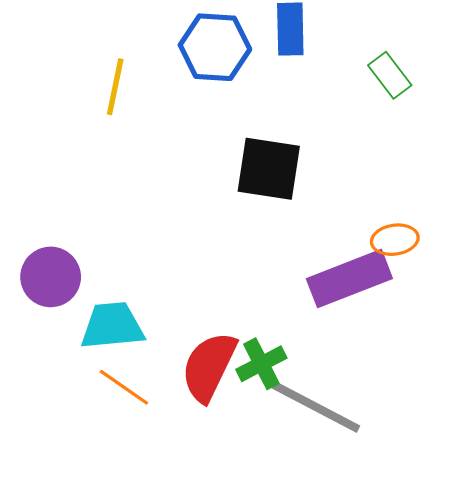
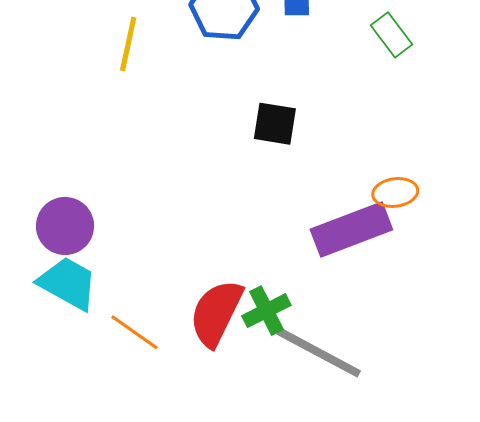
black square: (269, 169) -> (275, 124), size x0.7
cyan trapezoid: (112, 326) -> (68, 283), moved, turned 34

